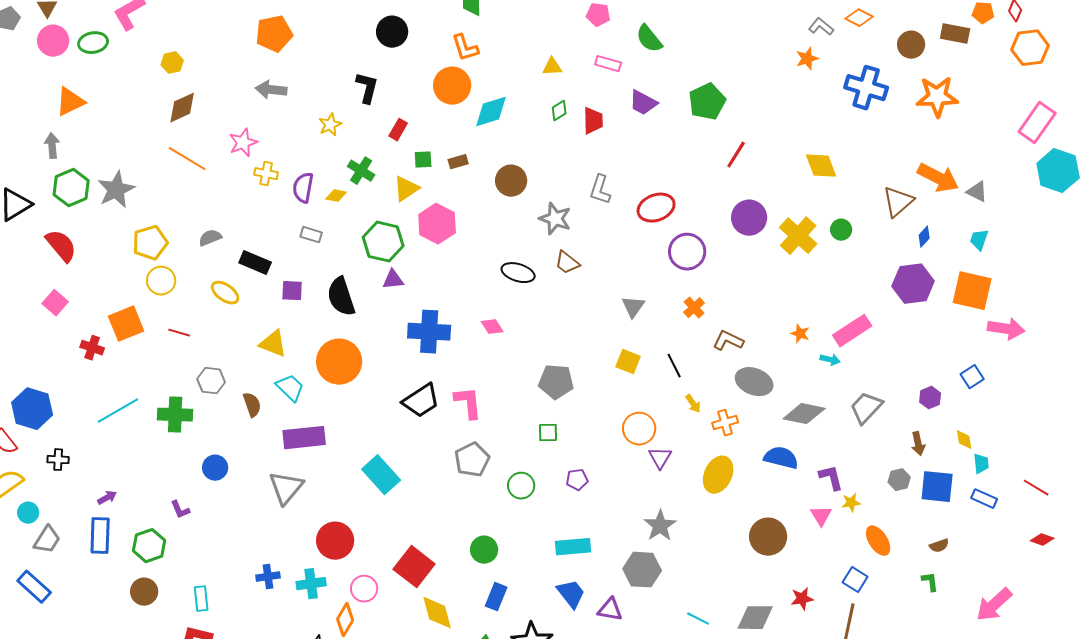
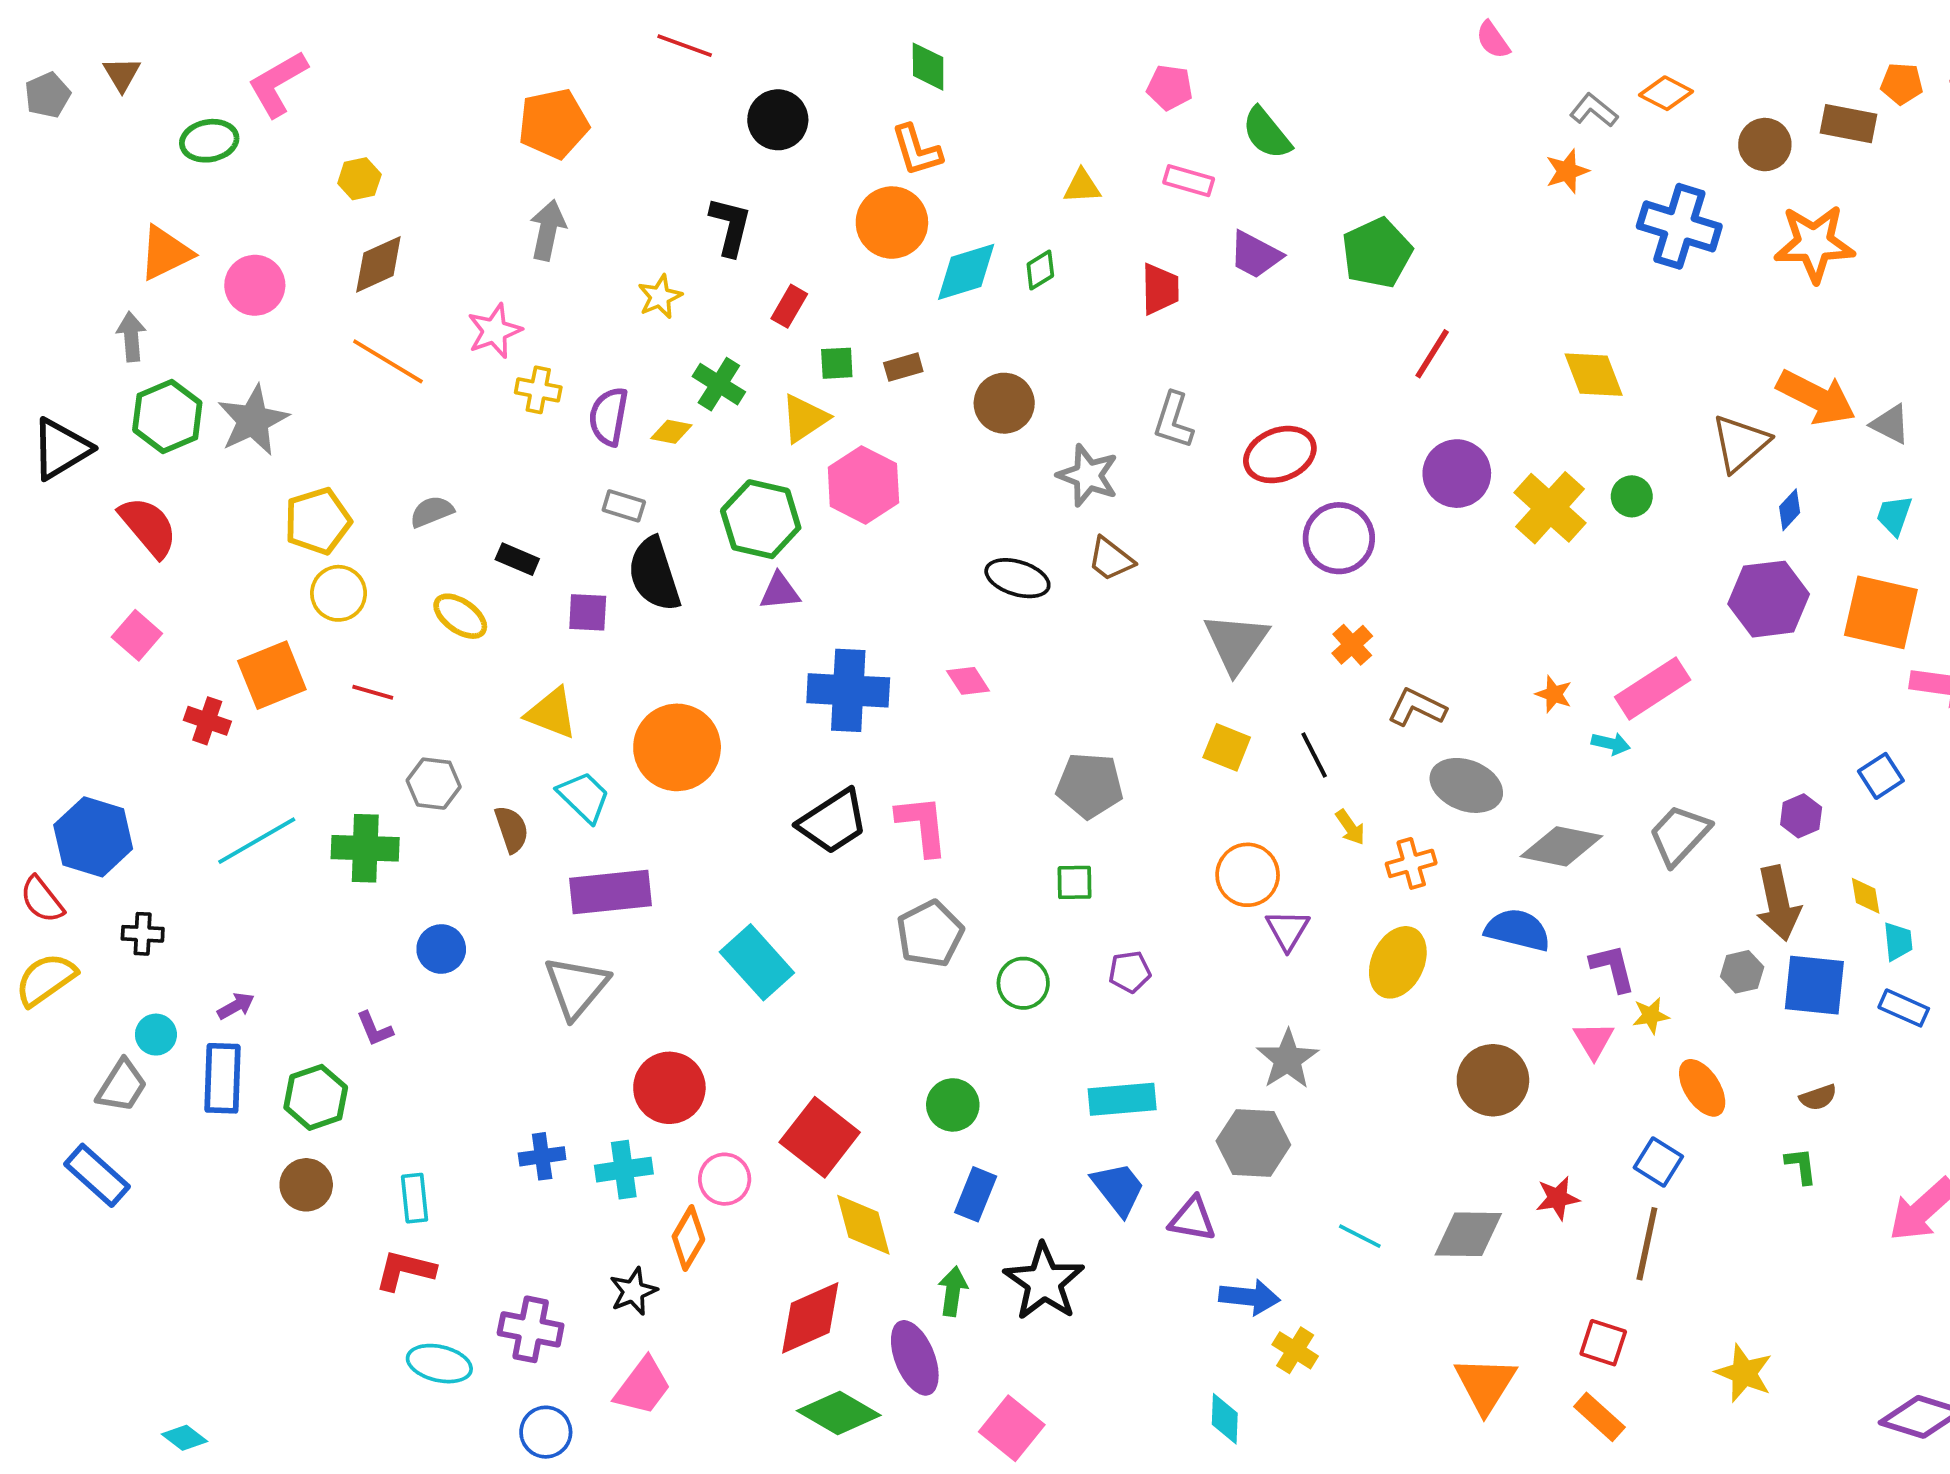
pink circle: (53, 41) -> (255, 285), moved
gray arrow: (271, 90) -> (548, 230), turned 96
green diamond: (559, 111) -> (1040, 270), moved
black rectangle: (255, 263) -> (517, 559), size x0.7
black semicircle: (341, 297) -> (654, 574), moved
gray triangle: (633, 307) -> (1236, 643), size x1.5
brown arrow: (918, 444) -> (1778, 903), size x1.6
cyan circle: (28, 513) -> (156, 1035), moved

